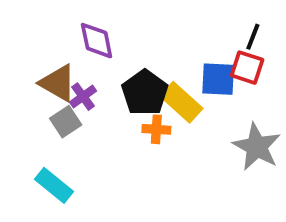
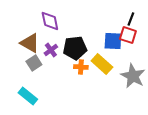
black pentagon: (145, 93) -> (75, 48), turned 30
purple cross: (83, 97) -> (51, 50), moved
yellow rectangle: (181, 102) -> (102, 64), moved

